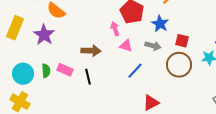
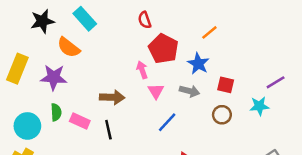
purple star: (44, 35) -> (54, 77), turned -30
pink triangle: (126, 46) -> (156, 91), turned 40
brown circle: (179, 65) -> (222, 115), size x0.6
green semicircle: (46, 71) -> (56, 112), moved

